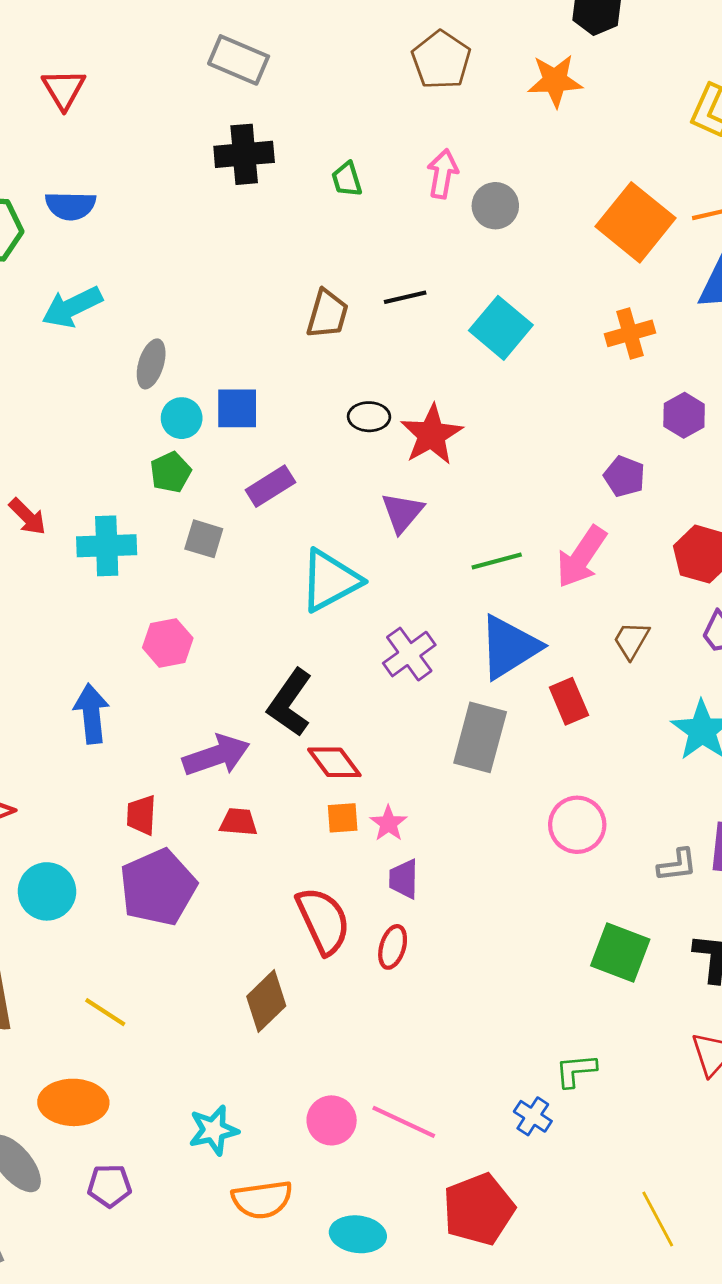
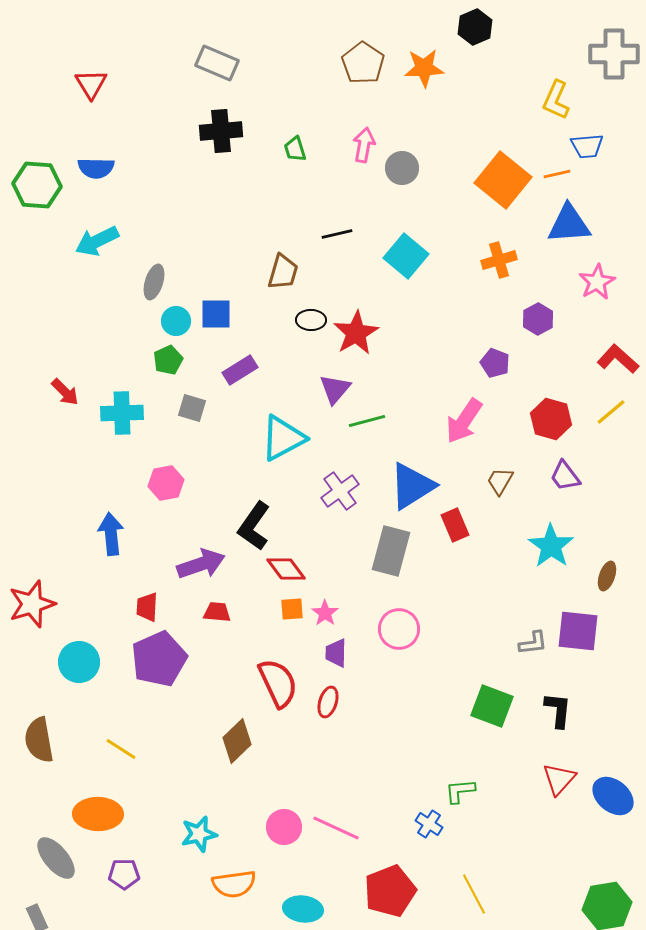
orange star: (555, 81) -> (424, 68), moved
brown trapezoid: (327, 314) -> (283, 272), moved
green line: (497, 561) -> (367, 421), moved
pink circle: (577, 825) -> (399, 629), moved
yellow line: (658, 1219) -> (474, 894), moved

